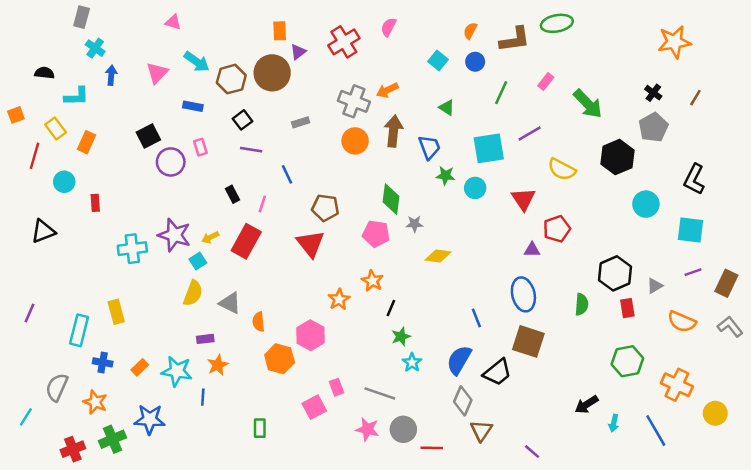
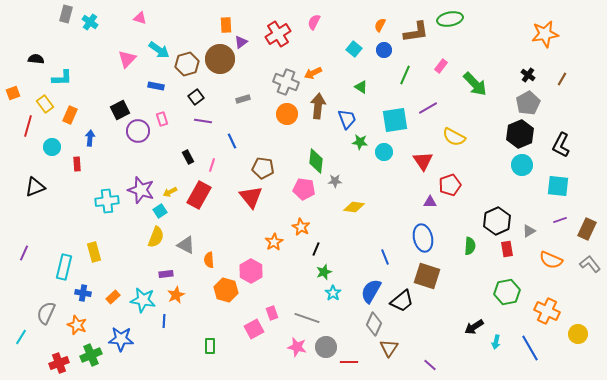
cyan cross: (95, 48) -> (90, 22), moved
blue arrow: (111, 75) -> (90, 138), moved
black hexagon: (617, 157) -> (520, 134), moved

